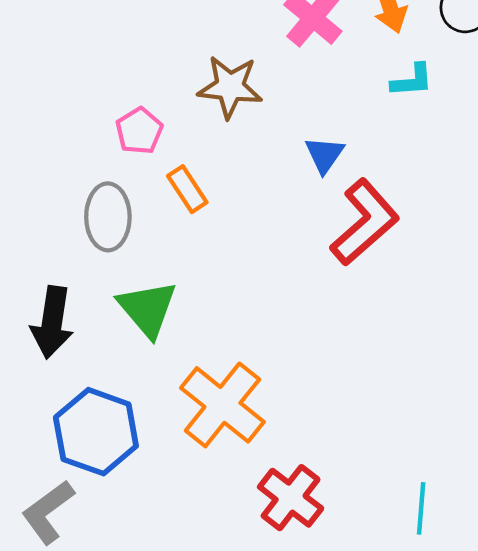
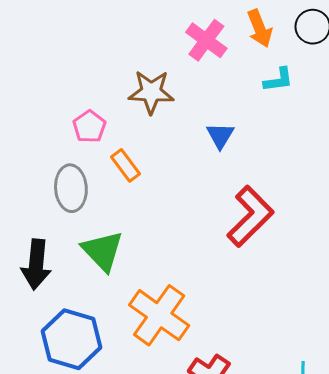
red L-shape: (365, 222) -> (250, 216), moved

